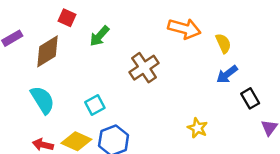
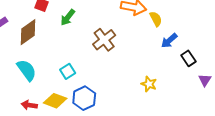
yellow semicircle: (223, 43) -> (156, 19), moved

